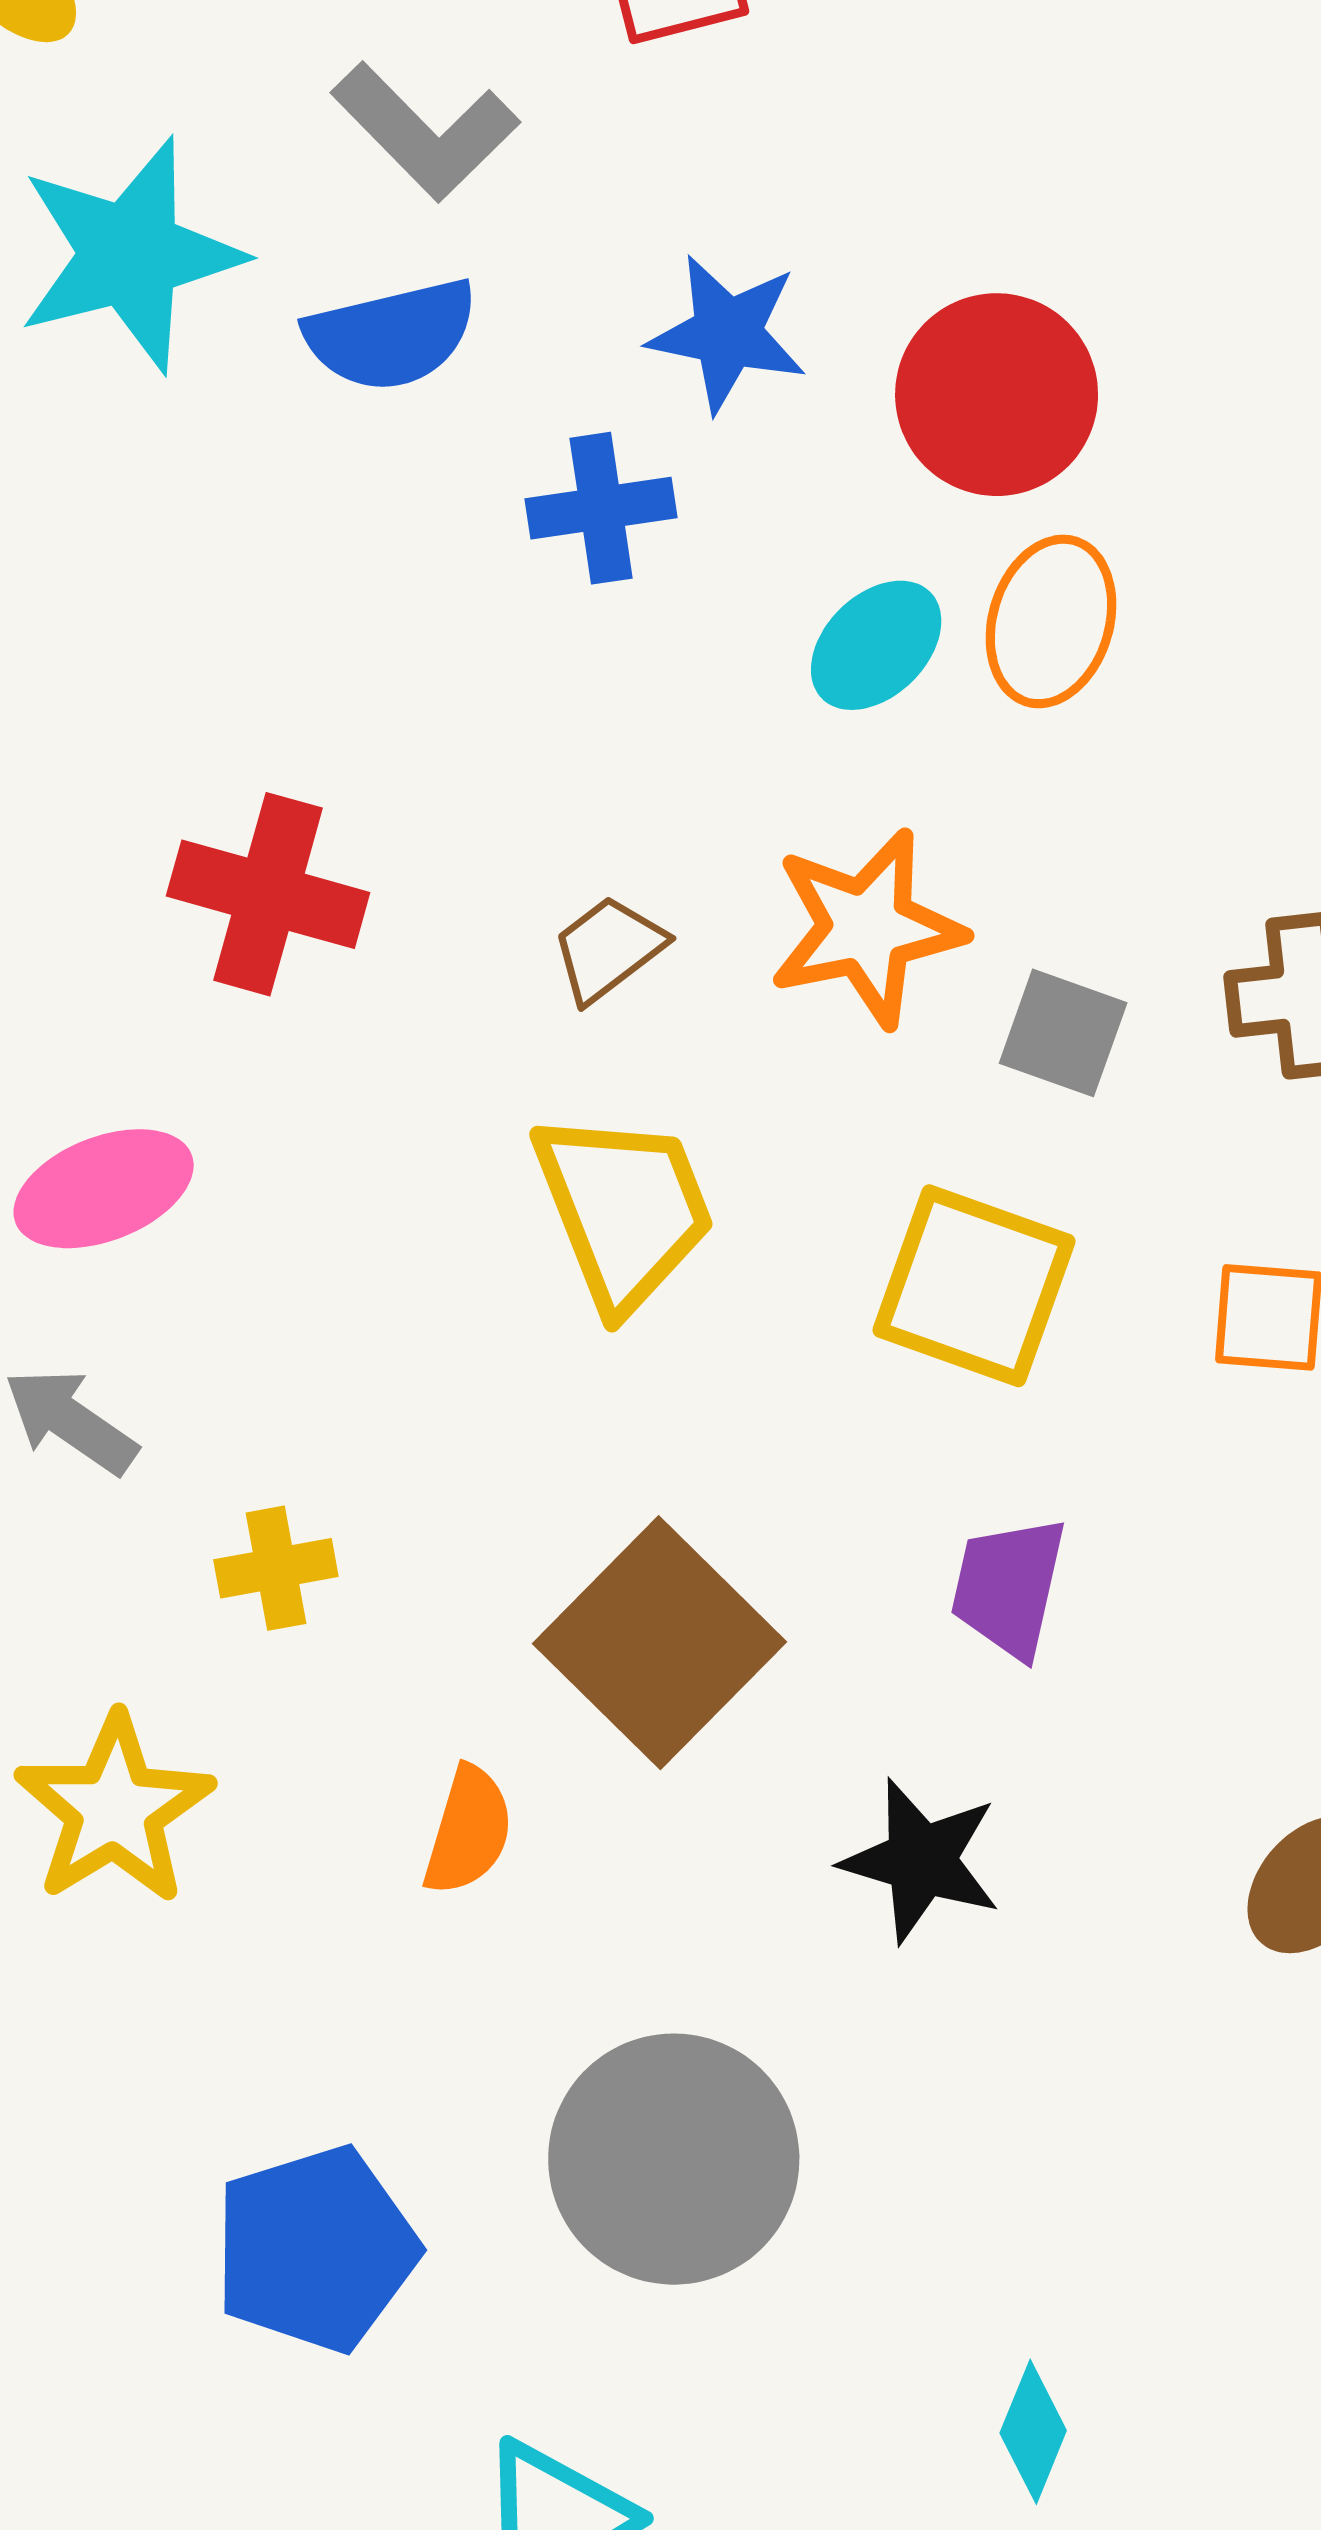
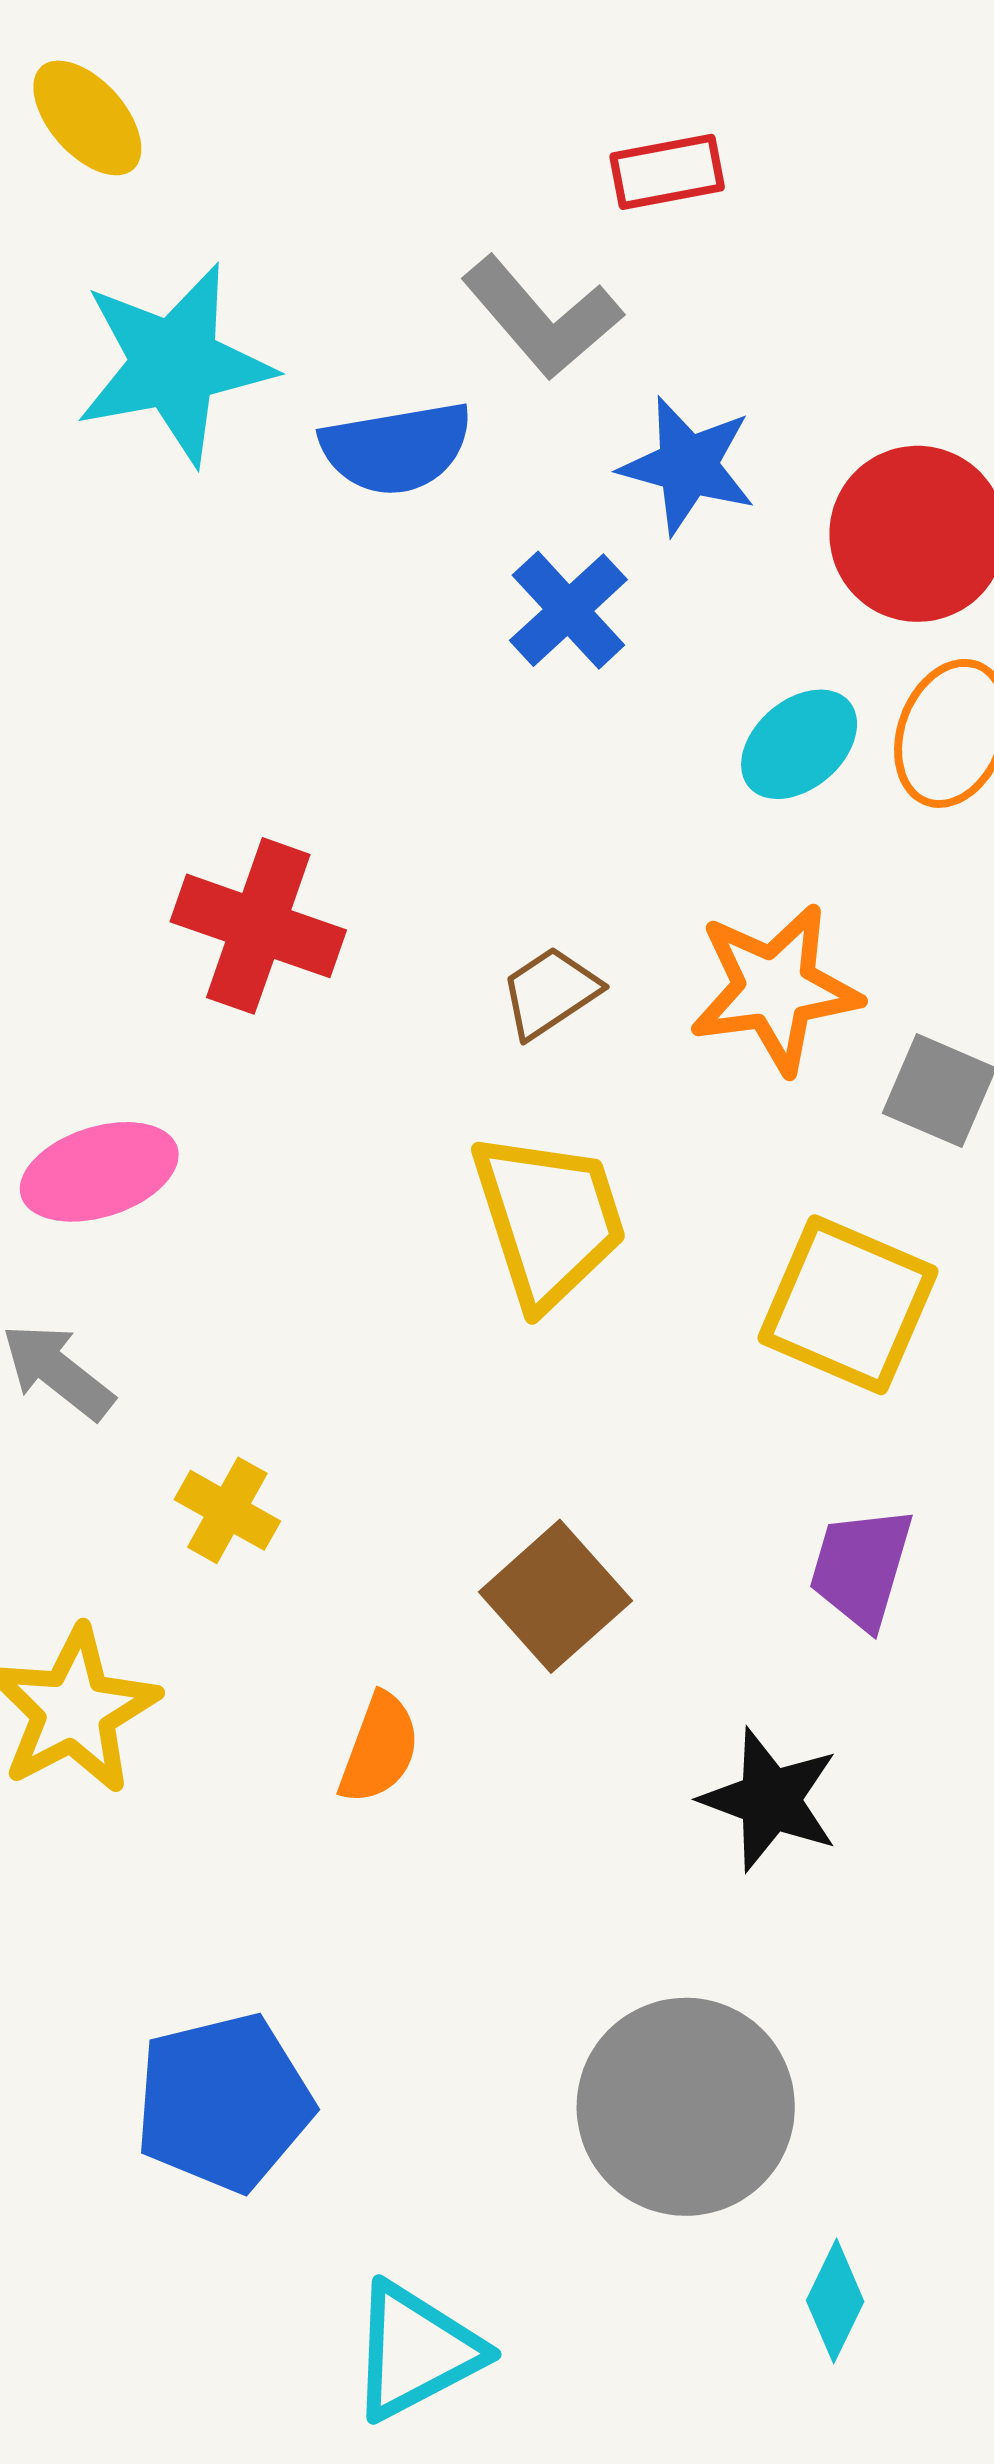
gray L-shape: (425, 131) -> (542, 317), moved
blue cross: (601, 508) -> (568, 610), turned -38
yellow cross: (276, 1568) -> (227, 1510), turned 36
brown square: (659, 1643) -> (555, 1596), size x0.7
gray circle: (674, 2159) -> (686, 2107), moved

